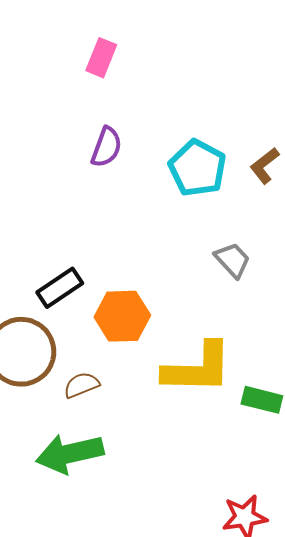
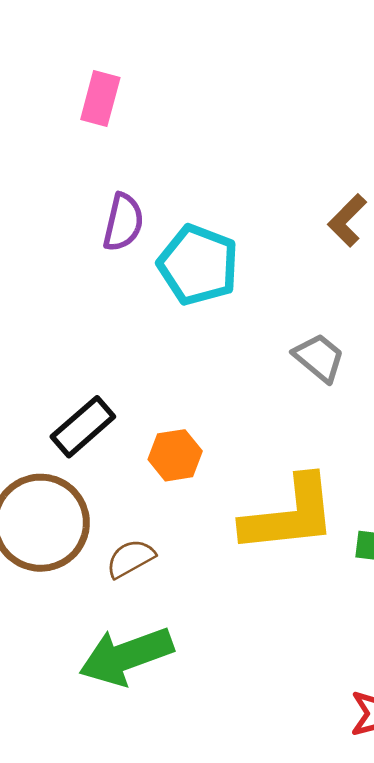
cyan pentagon: (197, 168) -> (198, 265), moved
orange hexagon: (122, 316) -> (175, 455), size x0.7

